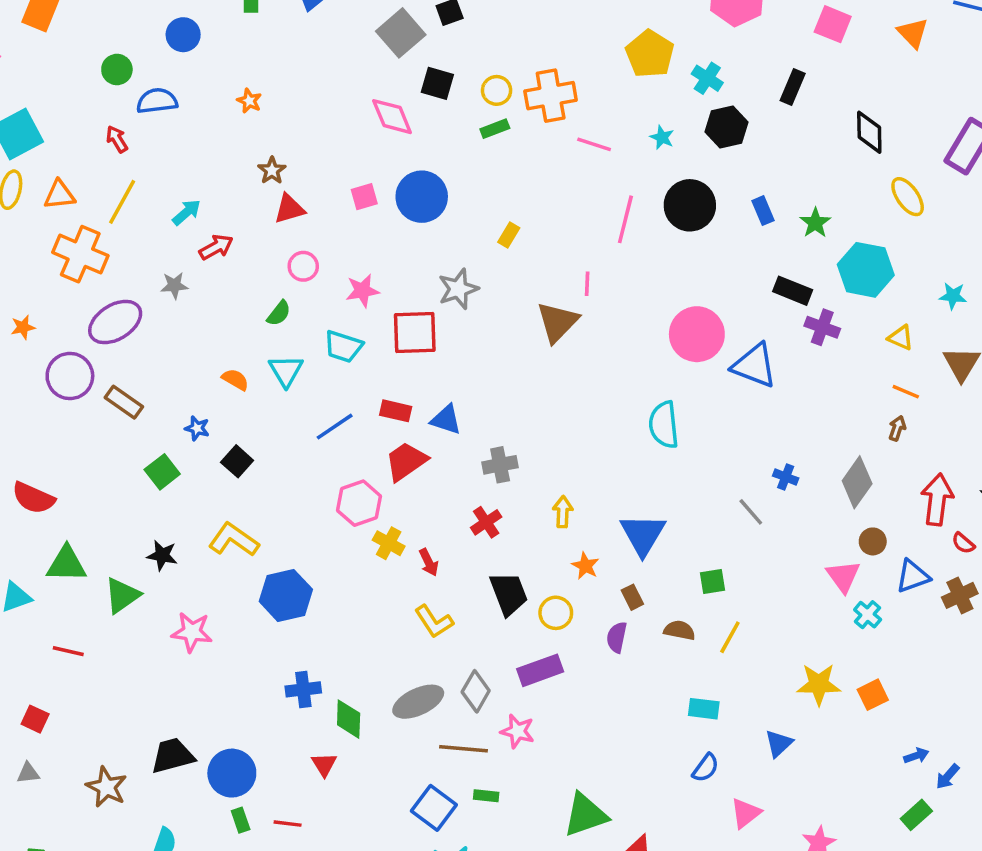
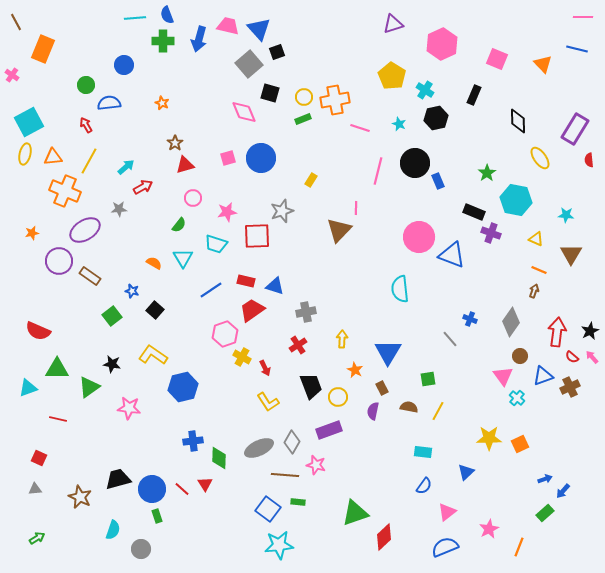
blue rectangle: (763, 211) -> (438, 181), moved
red line: (288, 824) -> (182, 489), moved, turned 35

